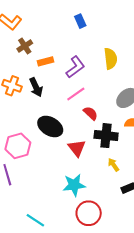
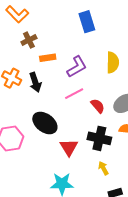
blue rectangle: (80, 21) -> (87, 22), size x1.5
red semicircle: (90, 113) -> (98, 106), moved

